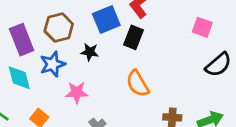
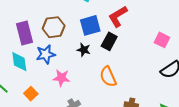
black star: (90, 52) -> (84, 50), moved

